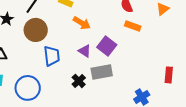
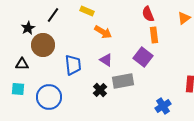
orange rectangle: (133, 26) -> (154, 35), turned 63
brown circle: (36, 30) -> (43, 45), moved
purple square: (107, 46) -> (143, 57), moved

